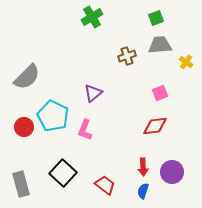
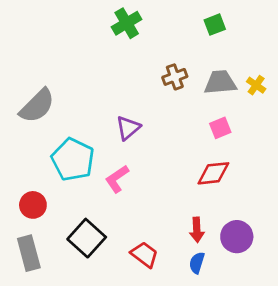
gray trapezoid: (160, 45) -> (220, 82), moved
red circle: (24, 127) -> (33, 205), moved
pink L-shape: (85, 130) -> (117, 179), turned 35

